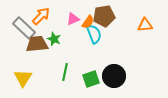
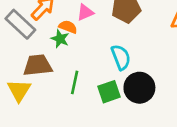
orange semicircle: (88, 22) -> (68, 27), moved, turned -104
cyan semicircle: (94, 34) -> (121, 57), moved
brown trapezoid: (37, 44) -> (38, 65), moved

